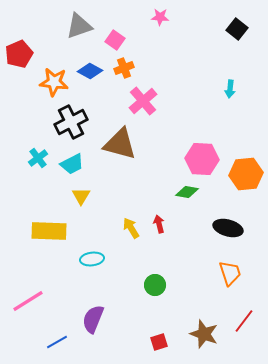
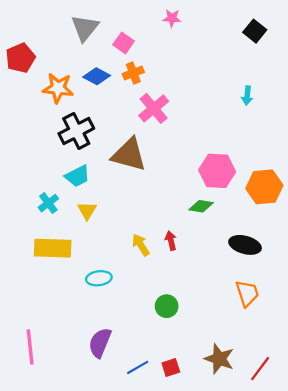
gray triangle: (79, 26) -> (85, 28), turned -32
cyan cross: (38, 158) -> (48, 203), moved
pink line: (28, 301) -> (30, 347), moved, turned -64
red line: (244, 321) -> (260, 369), moved
blue line: (57, 342) -> (138, 367), moved

